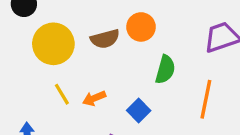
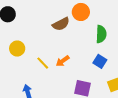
yellow circle: (53, 44) -> (17, 49), moved, size x0.6
blue square: (139, 110) -> (100, 61), moved

